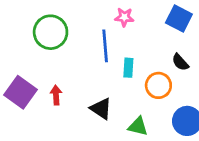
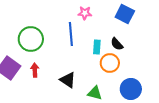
green circle: (51, 32) -> (31, 39), moved
black semicircle: (180, 62) -> (117, 44), moved
cyan rectangle: (128, 68) -> (97, 47), moved

